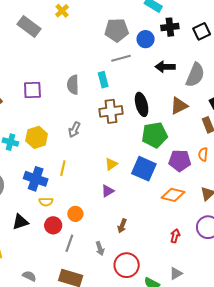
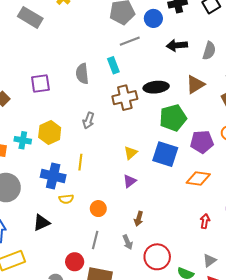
gray semicircle: (195, 75) -> (209, 51), size x0.7
black ellipse: (142, 104) -> (156, 87), turned -75
red circle: (53, 225) -> (75, 262), moved
brown arrow: (122, 226) -> (139, 219), moved

